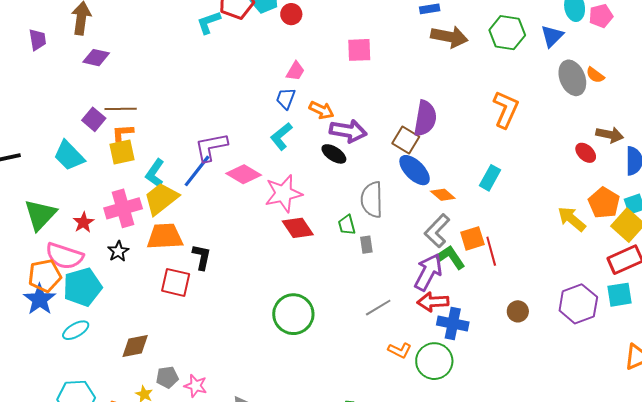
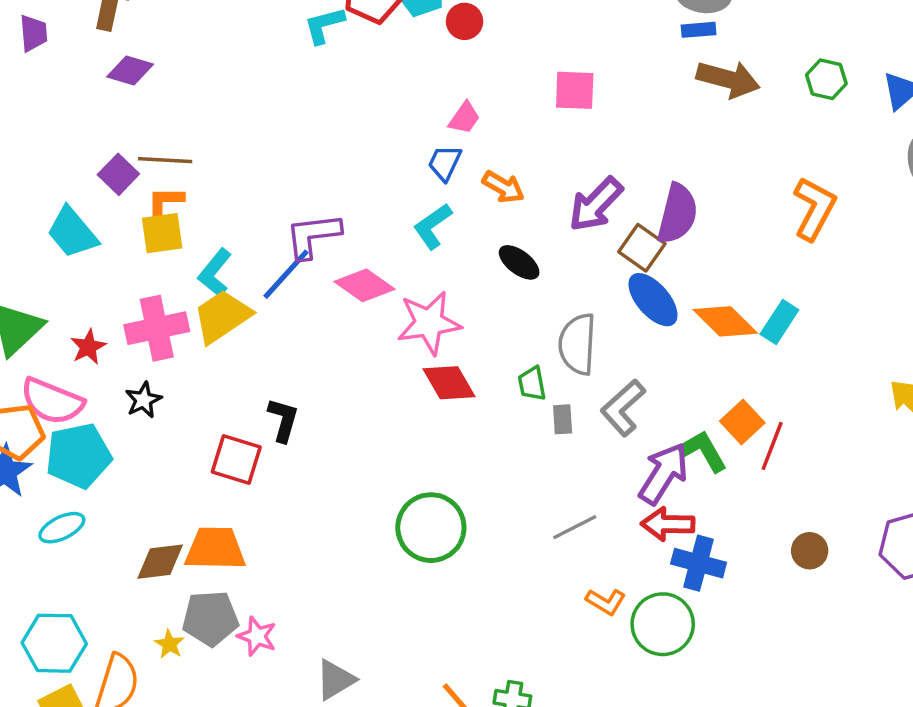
green hexagon: (507, 33) -> (826, 79), size x0.7
purple arrow: (348, 131) -> (596, 204), moved, turned 120
orange diamond: (443, 195) -> (725, 321), moved, size x1.5
gray L-shape: (437, 231) -> (623, 408), moved
orange trapezoid: (165, 236) -> (215, 549), moved
orange square: (472, 238) -> (742, 422), turned -30
red line: (491, 251) -> (772, 446), turned 32
gray pentagon: (167, 377) -> (210, 618), size x1.5

